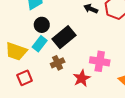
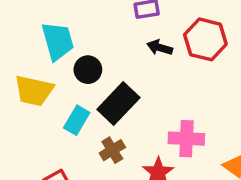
black circle: (42, 25) -> (88, 70), moved
yellow trapezoid: (16, 51) -> (34, 91), moved

